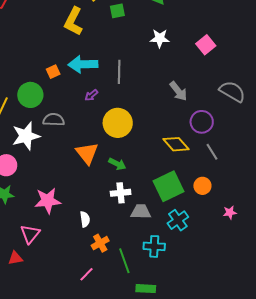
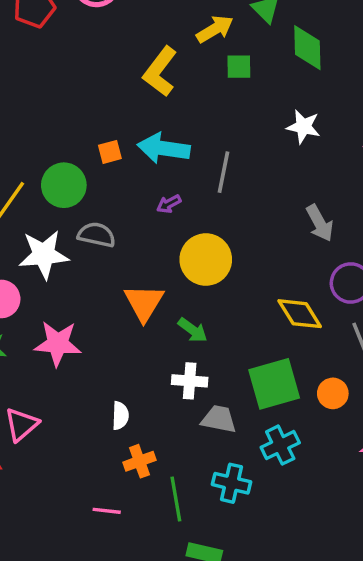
pink star: (48, 201) -> (58, 344), moved
pink line: (87, 274) -> (107, 511), turned 42

